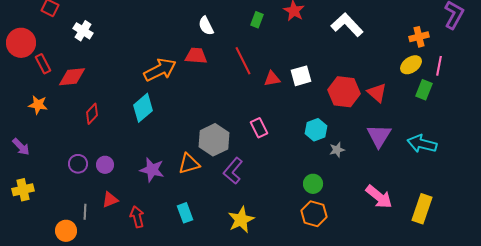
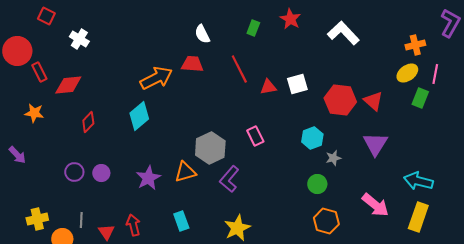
cyan arrow: (422, 144) -> (418, 181), moved
purple star: (152, 170) -> (148, 178), turned 30
green circle: (313, 184) -> (317, 184), moved
yellow cross: (23, 190) -> (37, 219), moved
red triangle: (110, 200) -> (106, 232), moved, turned -42
orange hexagon: (314, 214) -> (326, 221), moved

